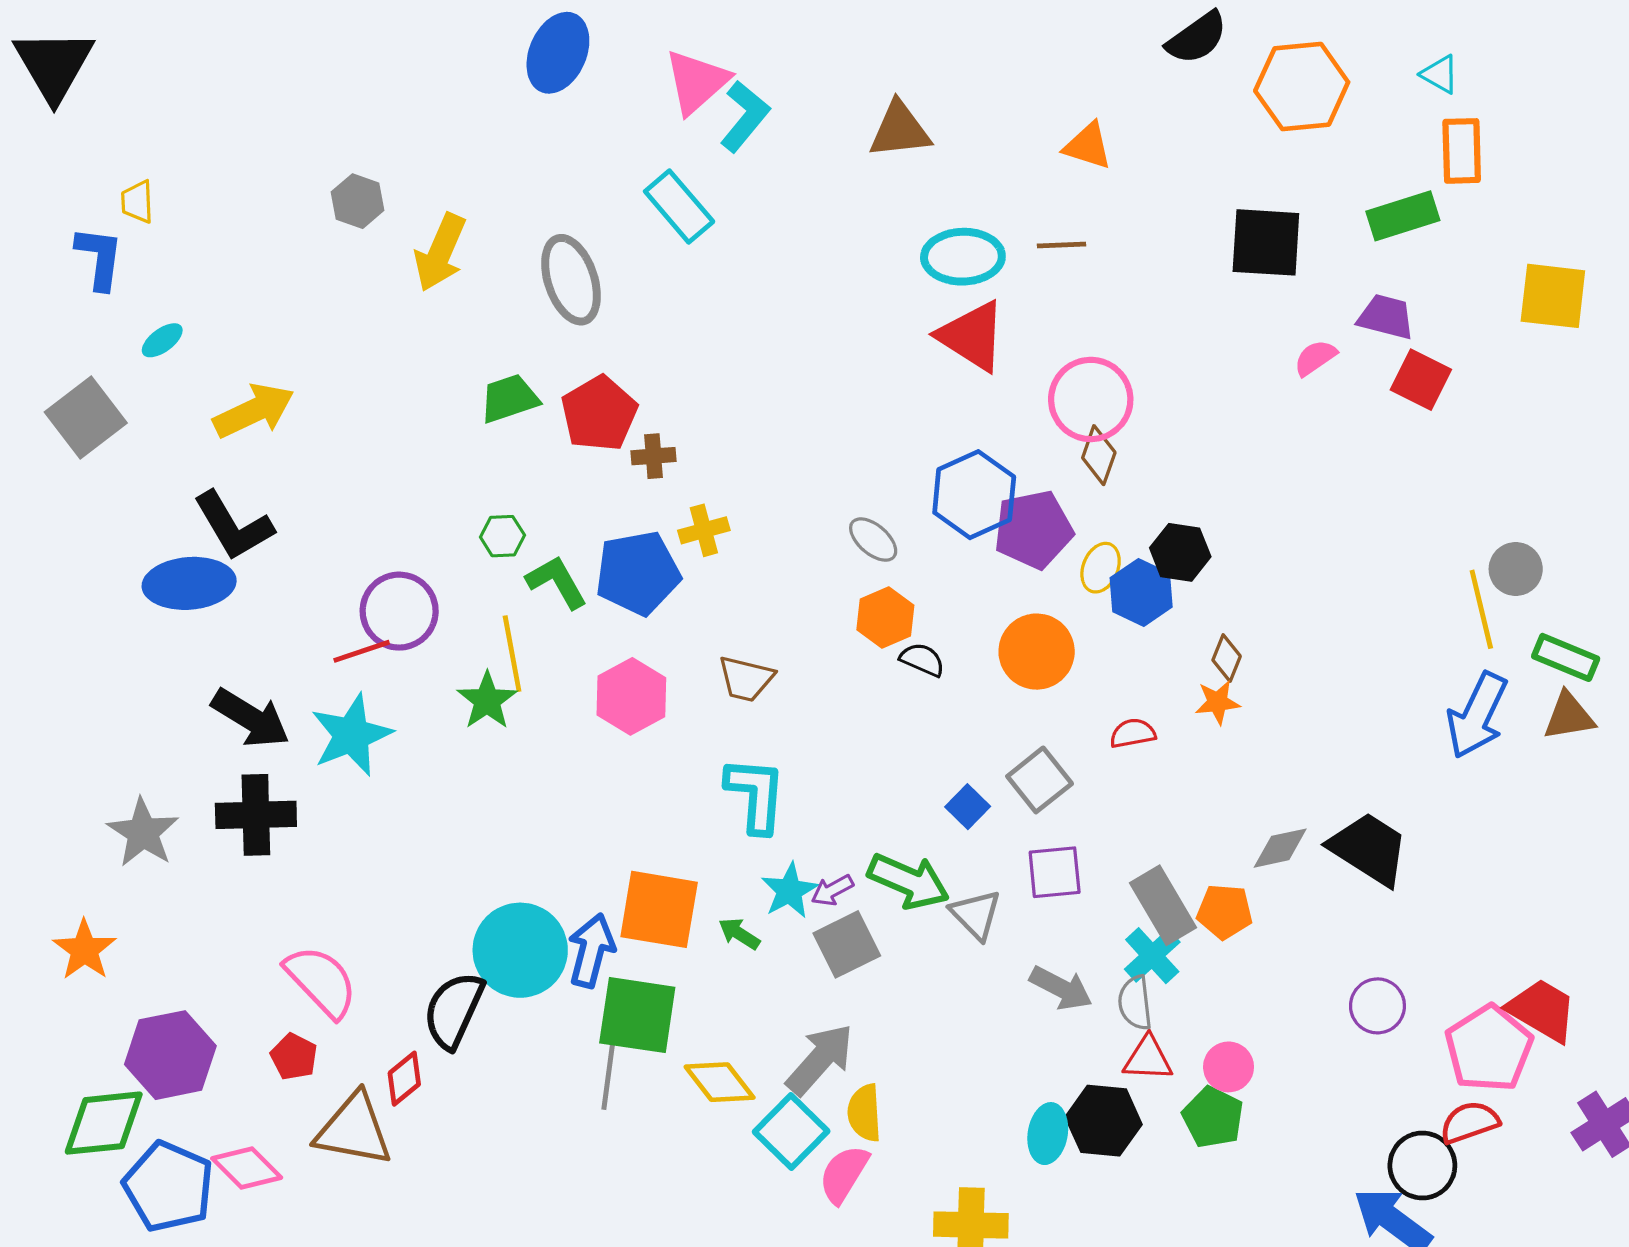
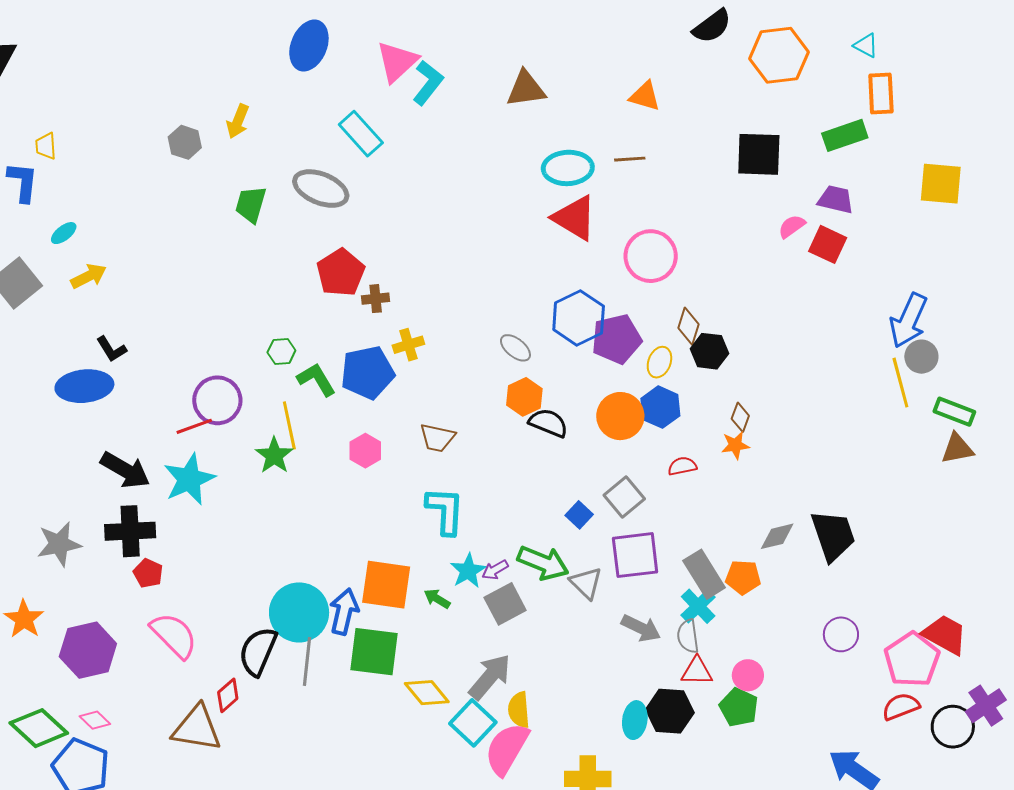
cyan rectangle: (679, 206) -> (361, 134), moved
yellow arrow: (440, 252) -> (238, 121), moved, size x0.7
gray ellipse: (571, 280) -> (321, 189), turned -48
red square: (1421, 380) -> (828, 244), moved
green trapezoid: (509, 398) -> (251, 204), moved, turned -54
yellow arrow: (254, 411) -> (89, 276), moved, size x0.7
brown diamond: (1099, 455) -> (689, 326), moved
black L-shape: (233, 526) -> (111, 349), size x0.6
blue hexagon: (1141, 592) -> (660, 407), moved
black semicircle: (922, 660) -> (548, 423), size x1.4
pink hexagon: (631, 696) -> (365, 451), size x0.7
blue arrow: (1477, 715) -> (909, 321), moved
gray star: (143, 833) -> (59, 544), turned 30
black trapezoid: (1369, 849) -> (833, 535), turned 40
purple square: (1055, 872) -> (635, 555), size x1.4
purple hexagon: (170, 1055) -> (88, 650), moved
red pentagon: (294, 1057) -> (148, 573), moved
gray line: (609, 1071) -> (307, 661), moved
green diamond: (104, 1123) -> (39, 728), turned 50
black circle: (1422, 1166) -> (953, 727), moved
pink diamond: (247, 1168) -> (95, 720), moved, size x0.7
pink semicircle: (844, 1174) -> (507, 749), size x1.4

